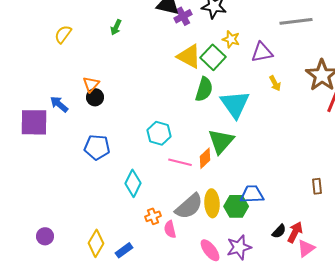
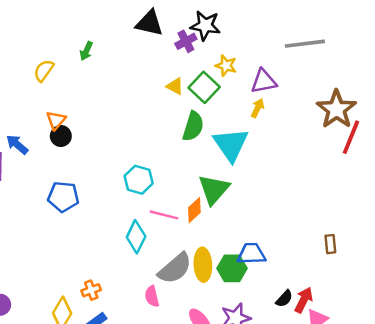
purple cross: (183, 16) -> (186, 41), moved
yellow semicircle: (63, 34) -> (44, 70), moved
yellow triangle: (189, 56) -> (175, 86), size x0.6
yellow arrow: (275, 83) -> (258, 108), moved, turned -126
cyan diamond: (133, 183) -> (136, 237), moved
orange cross: (153, 216) -> (91, 290), moved

